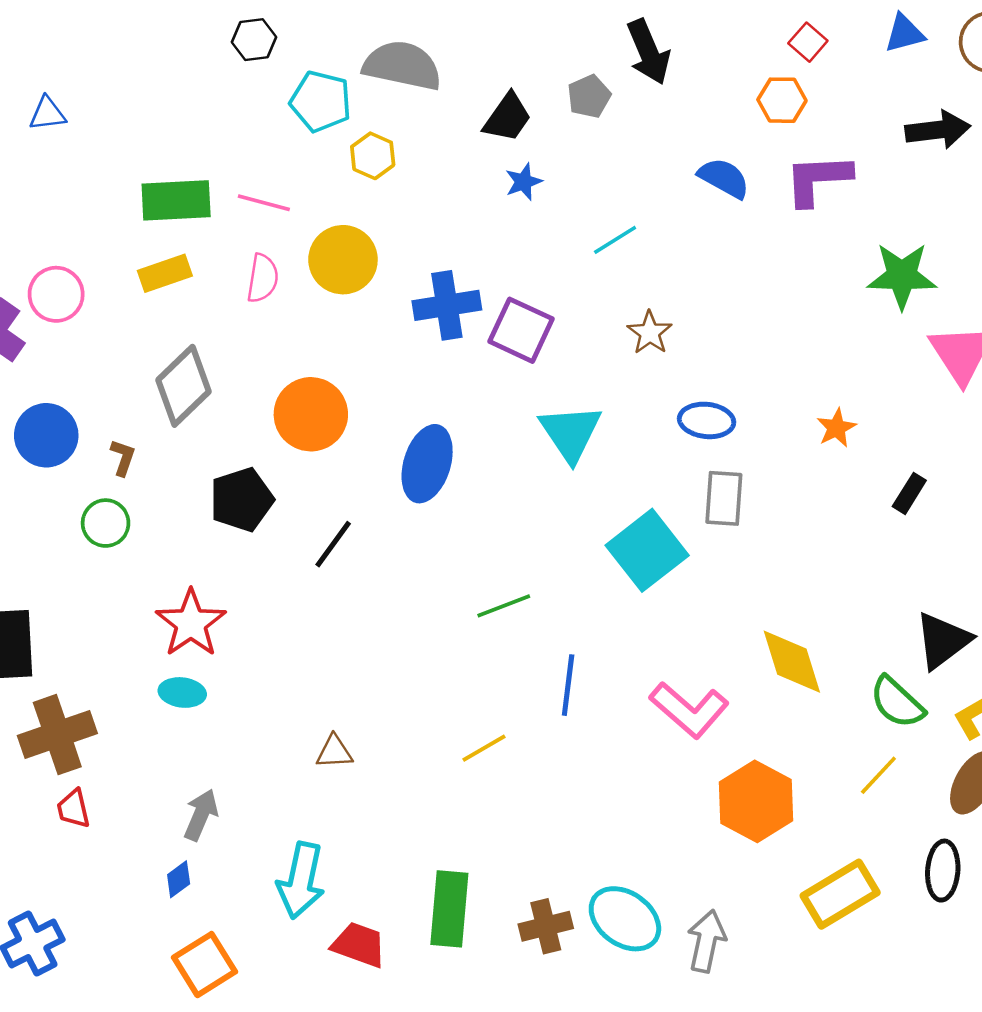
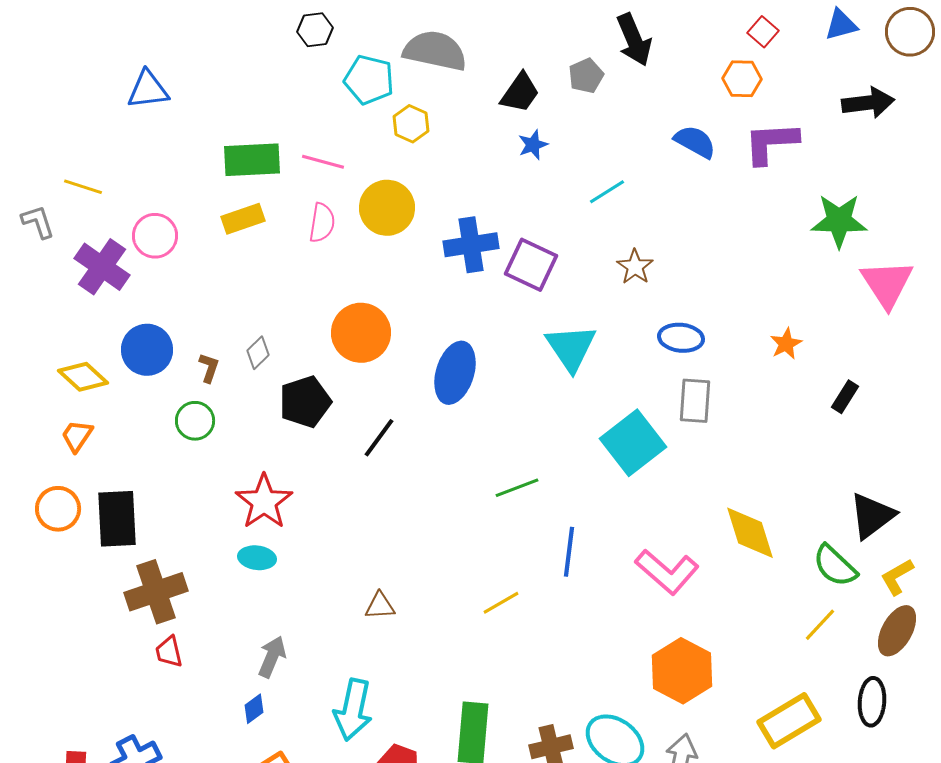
blue triangle: (47, 114) -> (148, 90), size x1.4
gray diamond: (183, 386) -> (258, 353), moved, size x0.5
orange hexagon: (756, 801) -> (682, 671), moved

